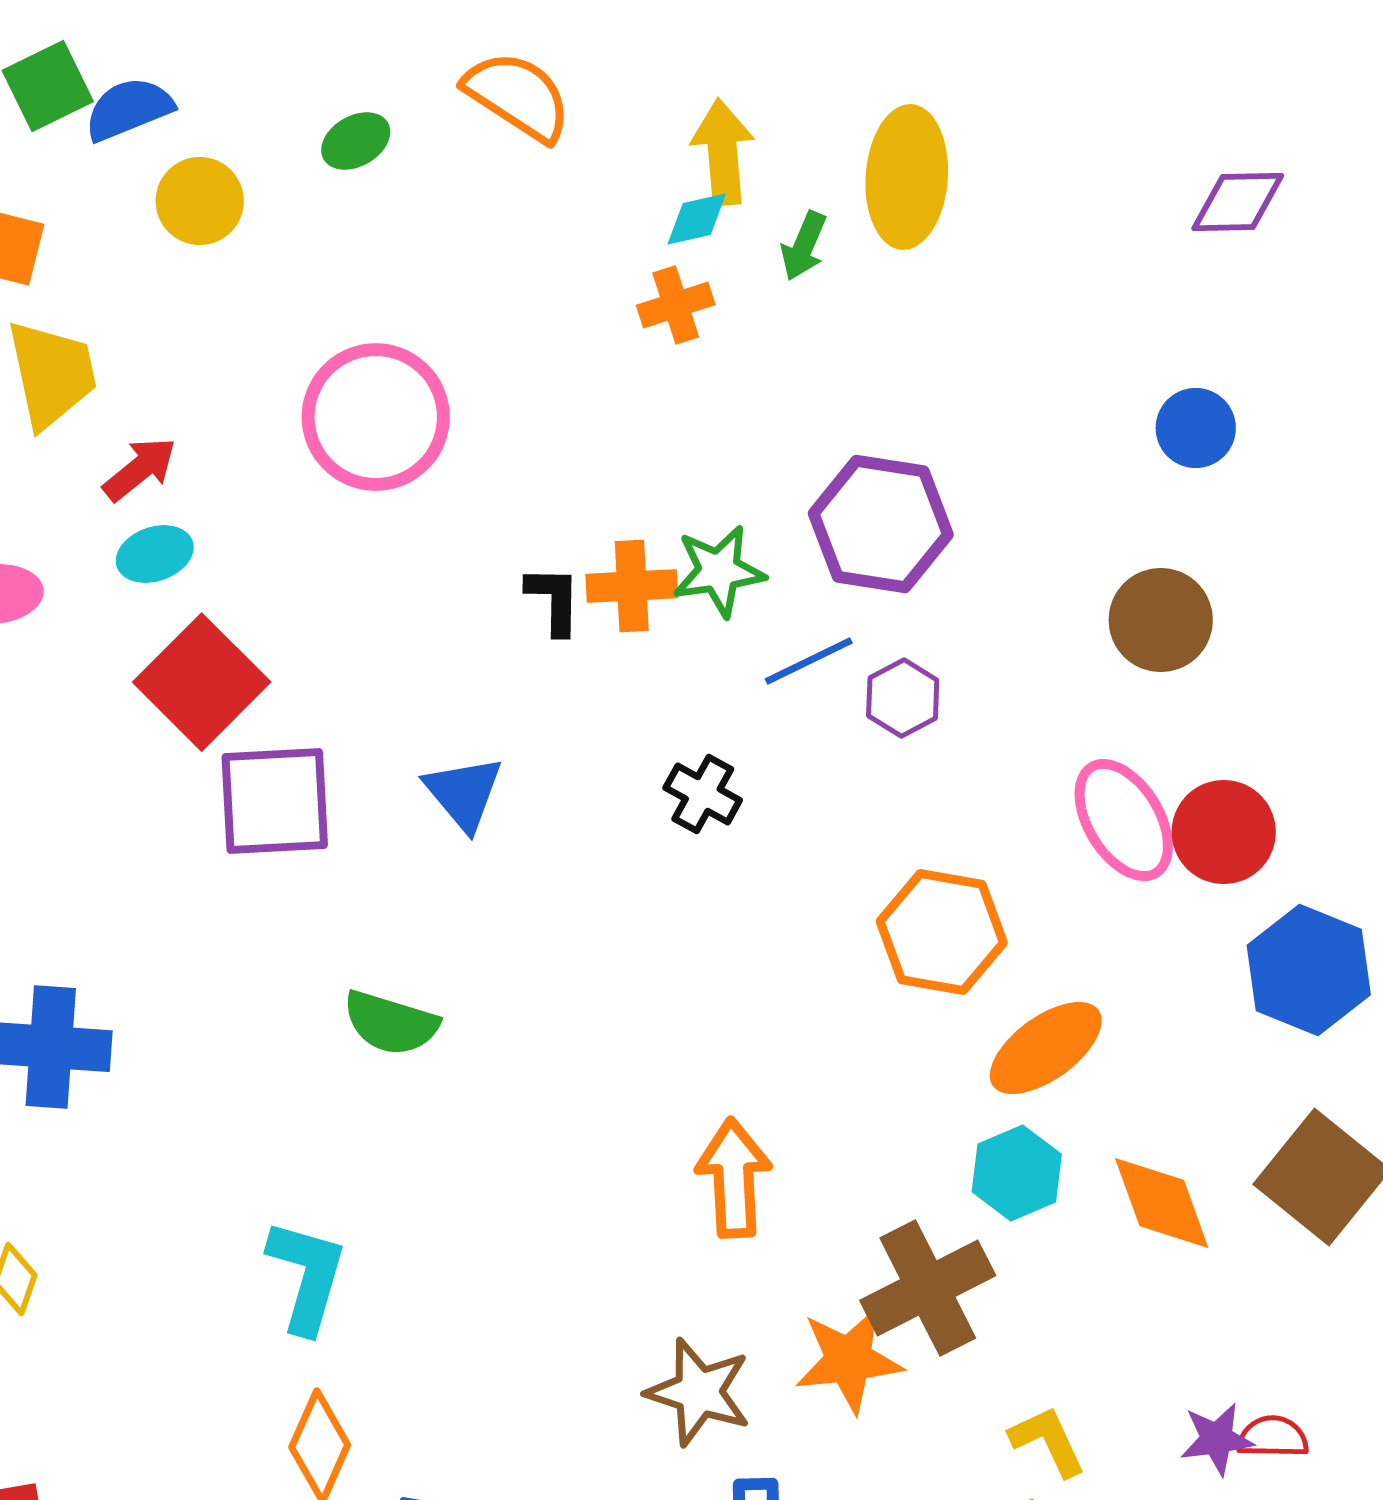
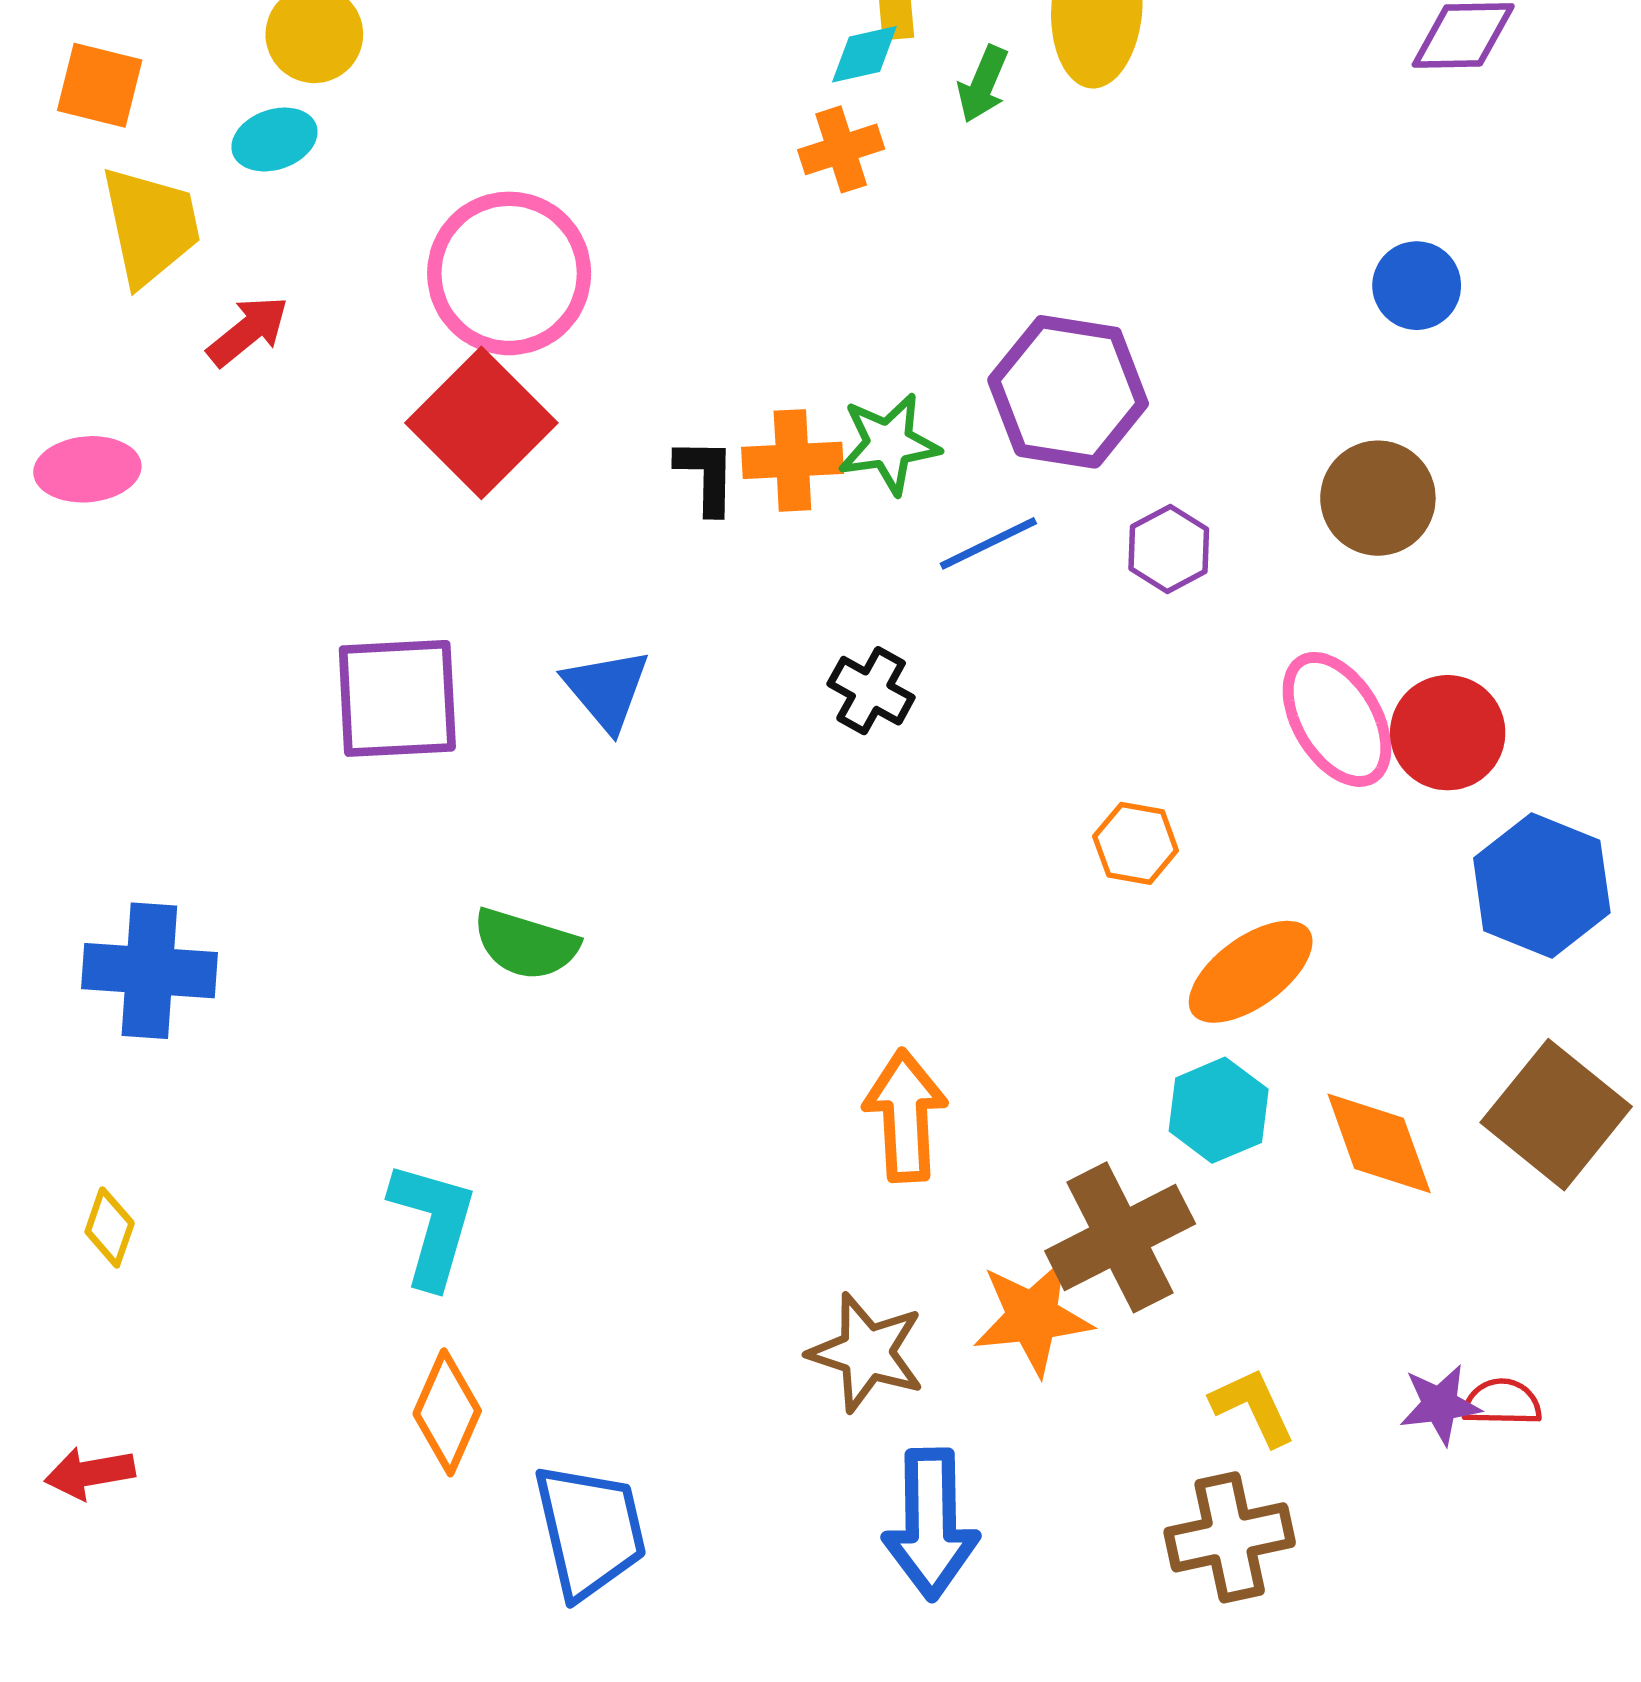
cyan ellipse: (155, 554) -> (274, 139), moved
red square: (202, 682) -> (481, 423), moved
purple hexagon: (903, 698) -> (1169, 549), moved
orange hexagon: (942, 932) -> (1136, 843), size x0.6

